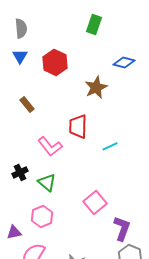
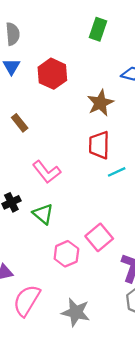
red trapezoid: (78, 126) -> (99, 145), moved
pink hexagon: (42, 216) -> (66, 254), moved

